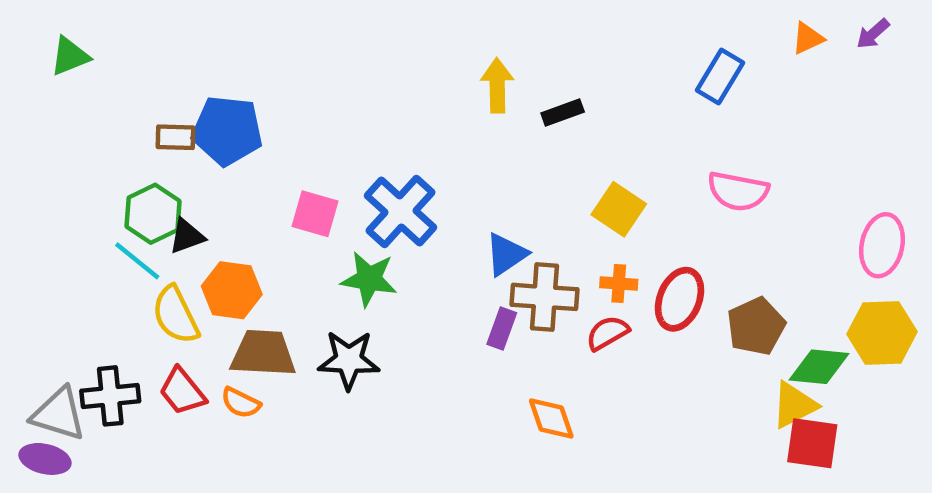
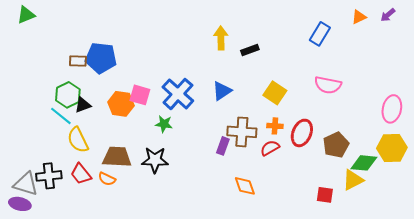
green triangle: (70, 56) -> (26, 15), moved
blue triangle: (506, 254) -> (222, 91), moved
green star: (369, 279) -> (164, 124), size x0.7
orange hexagon: (232, 290) -> (121, 104), moved
red square: (812, 443) -> (325, 195), moved, size x0.7

